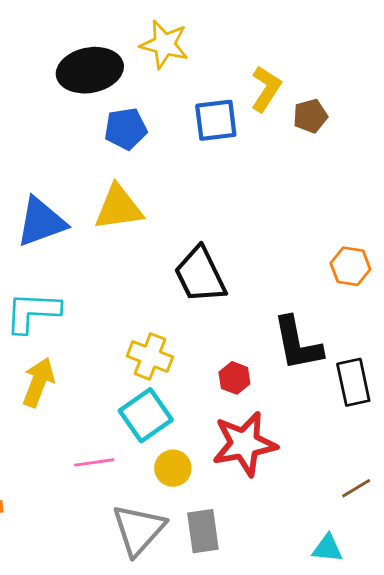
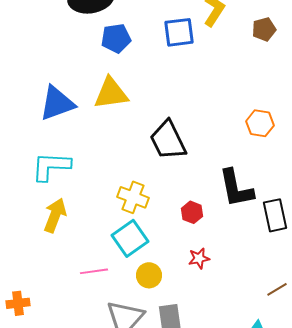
brown pentagon: (310, 116) -> (264, 29), moved
orange hexagon: (350, 266) -> (260, 123), moved
red star: (244, 444) -> (199, 258), size x0.5

